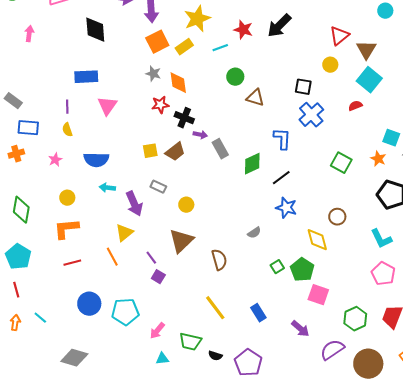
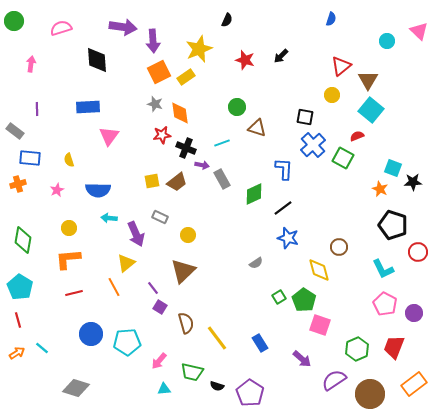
black arrow: (279, 26) -> (281, 56), size x0.6
cyan line: (220, 48) -> (222, 143), moved
purple line: (67, 107) -> (37, 109), moved
green square: (341, 163) -> (343, 158), moved
brown semicircle: (219, 260) -> (186, 323), moved
orange arrow: (15, 323) -> (17, 353), turned 49

